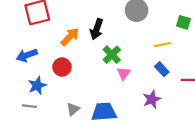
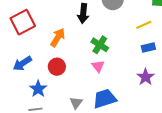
black arrow: (97, 29) -> (83, 13), moved
blue rectangle: (162, 69) -> (148, 48), turned -48
pink triangle: (124, 73) -> (98, 66), moved

